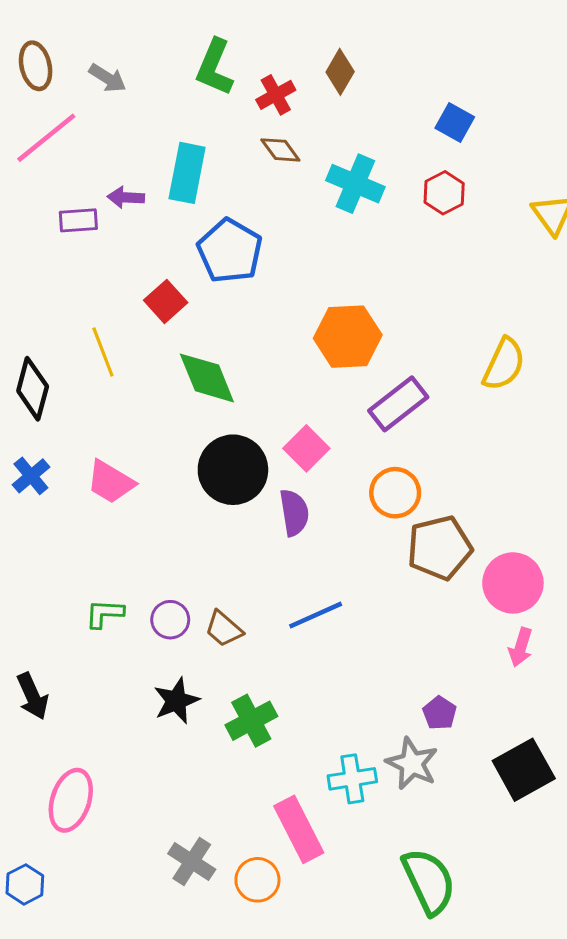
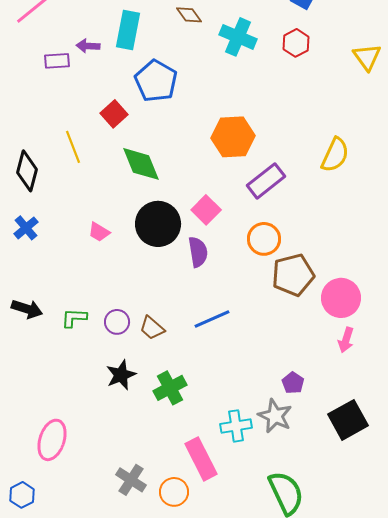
pink trapezoid: (111, 482) -> (99, 232), moved, size x0.7
black arrow: (33, 696) -> (27, 309), moved, turned -48

